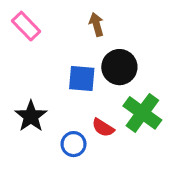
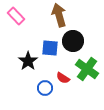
brown arrow: (96, 24) -> (59, 15), size x1.6
black star: (31, 116) -> (28, 61), moved

